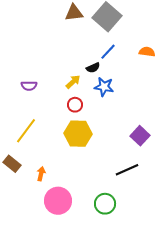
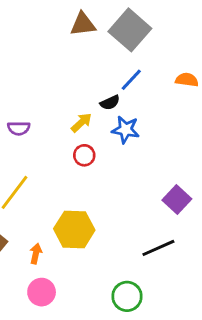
yellow hexagon: (78, 134) -> (74, 229), moved
pink circle: (58, 201) -> (42, 292), moved, size x0.7

